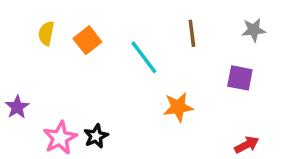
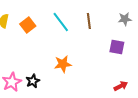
cyan line: (144, 57) -> (61, 22), moved
orange star: (178, 107) -> (63, 64), moved

